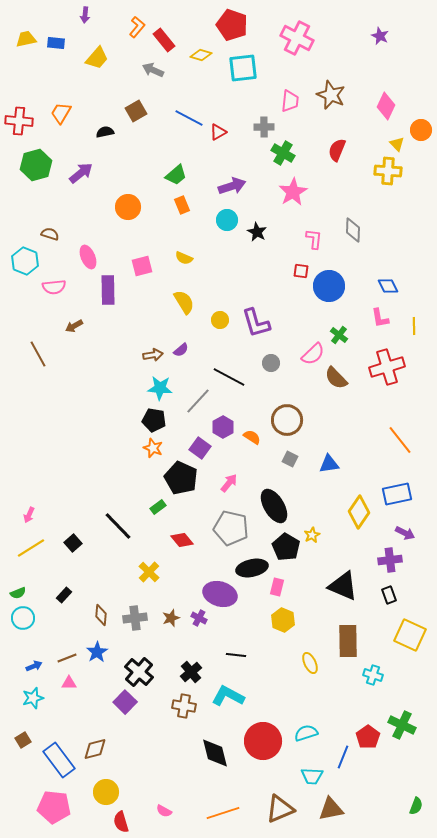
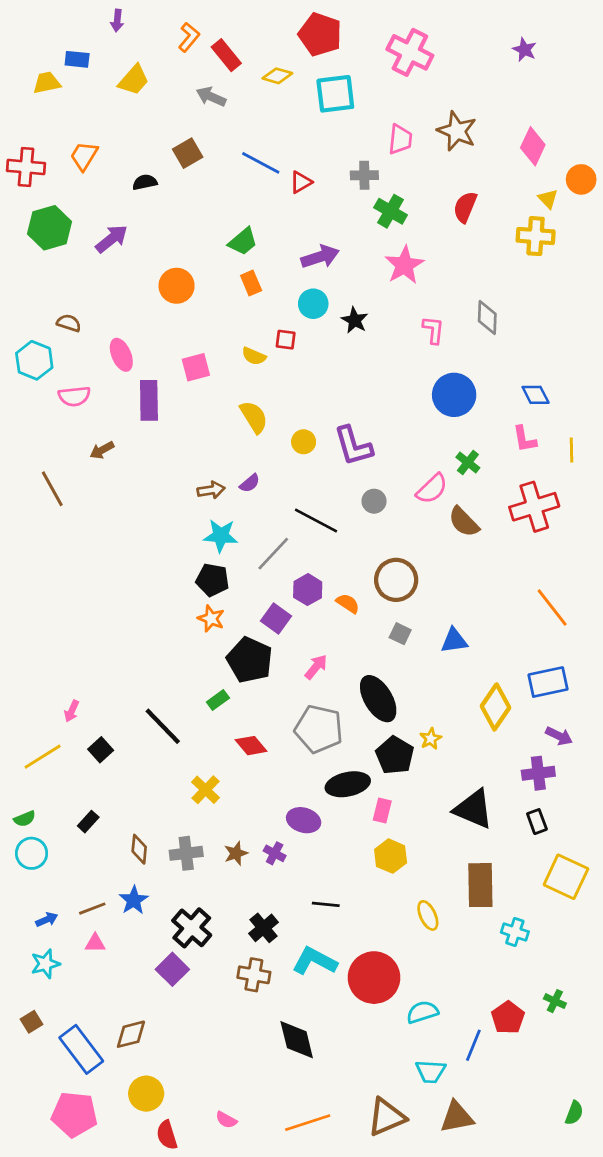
yellow trapezoid: (26, 39) -> (47, 83), moved
red square: (301, 271) -> (286, 340), moved
pink arrow: (29, 515) -> (72, 711), moved
purple ellipse: (220, 594) -> (304, 820), size x0.7
green cross: (402, 725) -> (555, 1001), size x0.6
red circle: (263, 741) -> (374, 978), moved

